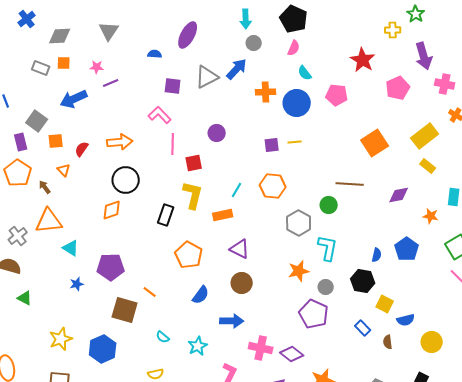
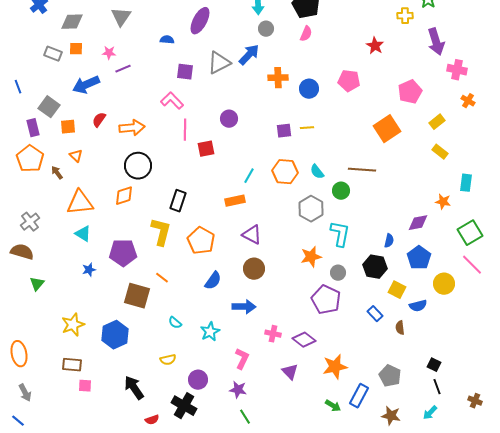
red star: (363, 60) -> (375, 46), size x0.7
cyan semicircle: (305, 73) -> (317, 172), moved
pink pentagon: (398, 88) -> (410, 92), moved
blue circle: (297, 103) -> (309, 89), size x0.7
yellow rectangle: (425, 136) -> (437, 122), size x0.6
red semicircle: (82, 149) -> (99, 120), moved
yellow L-shape: (193, 195) -> (161, 232), moved
purple diamond: (399, 195) -> (418, 223), moved
orange triangle: (49, 221) -> (80, 203), moved
blue pentagon: (407, 249) -> (419, 258), moved
green triangle: (25, 298) -> (37, 284), turned 42
yellow circle: (432, 342) -> (444, 284), moved
pink cross: (261, 348) -> (273, 334), size x0.7

